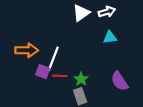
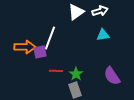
white line: (53, 59) -> (50, 38), moved
purple square: (43, 72) -> (40, 52), moved, turned -32

